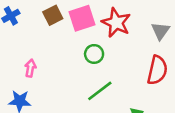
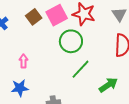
green circle: (94, 54) -> (71, 41), size x1.5

